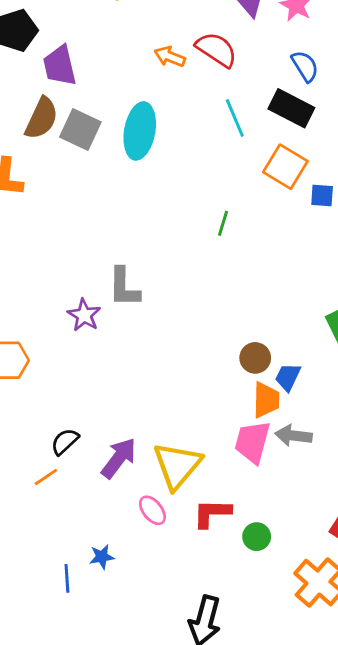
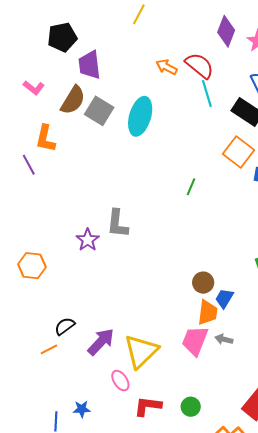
cyan line: (235, 118) -> (207, 93), moved
gray arrow: (293, 436) -> (224, 339), size x0.7
red L-shape: (212, 513) -> (148, 406), moved

